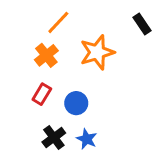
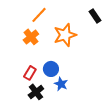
red rectangle: (42, 94) -> (30, 73), moved
blue star: (87, 139) -> (61, 84), moved

